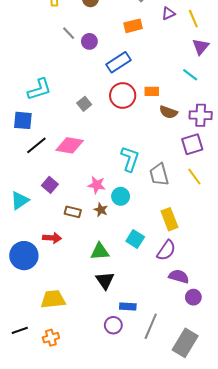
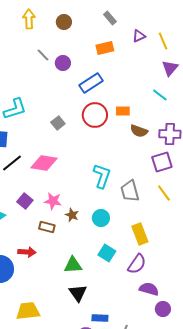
pink star: (97, 185) -> (53, 201), moved
cyan circle: (121, 196) -> (101, 218), moved
brown star: (101, 210) -> (72, 215), moved

